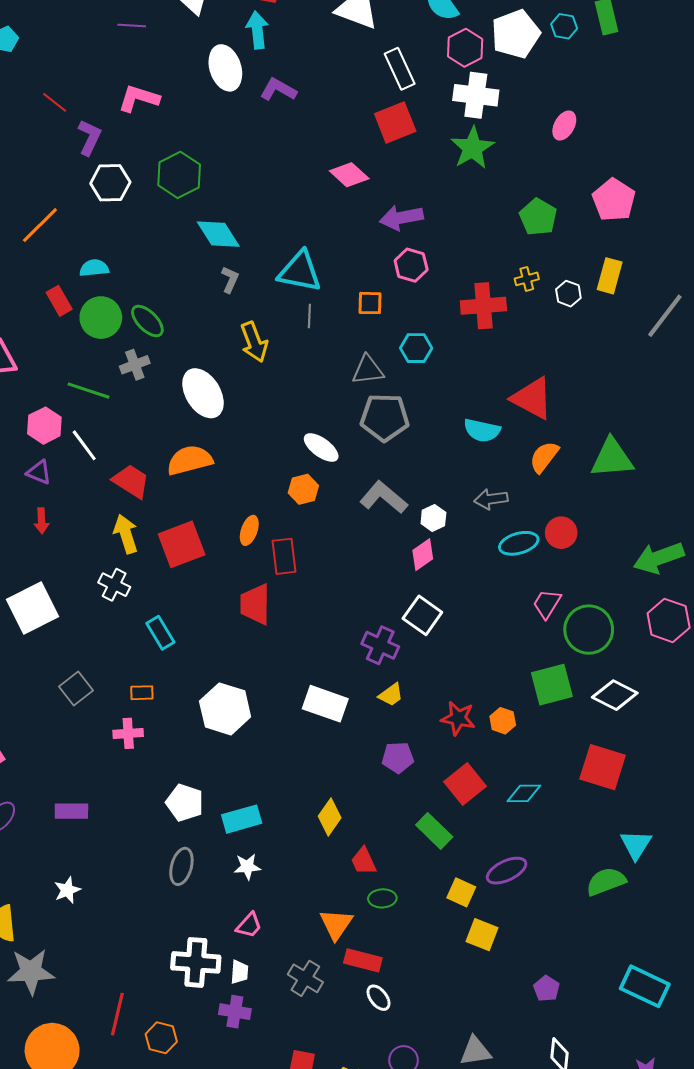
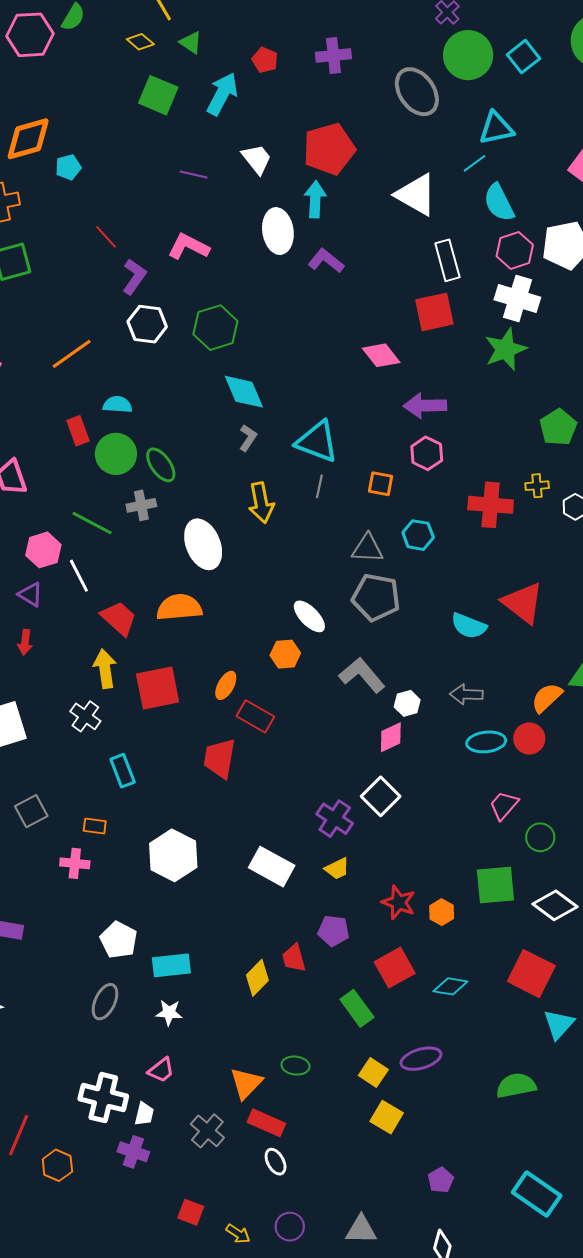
orange semicircle: (544, 457) -> (547, 698), moved
red rectangle: (284, 556) -> (255, 716), turned -63
green circle: (589, 630) -> (540, 837), size x0.6
cyan triangle: (636, 845) -> (559, 1024), moved
red trapezoid: (364, 861) -> (294, 958), moved

